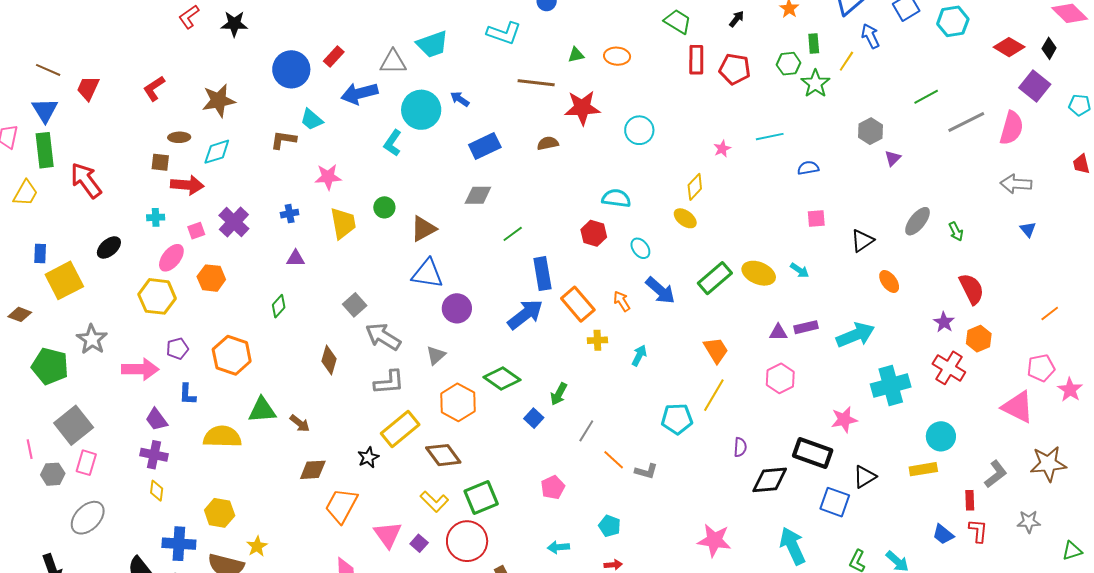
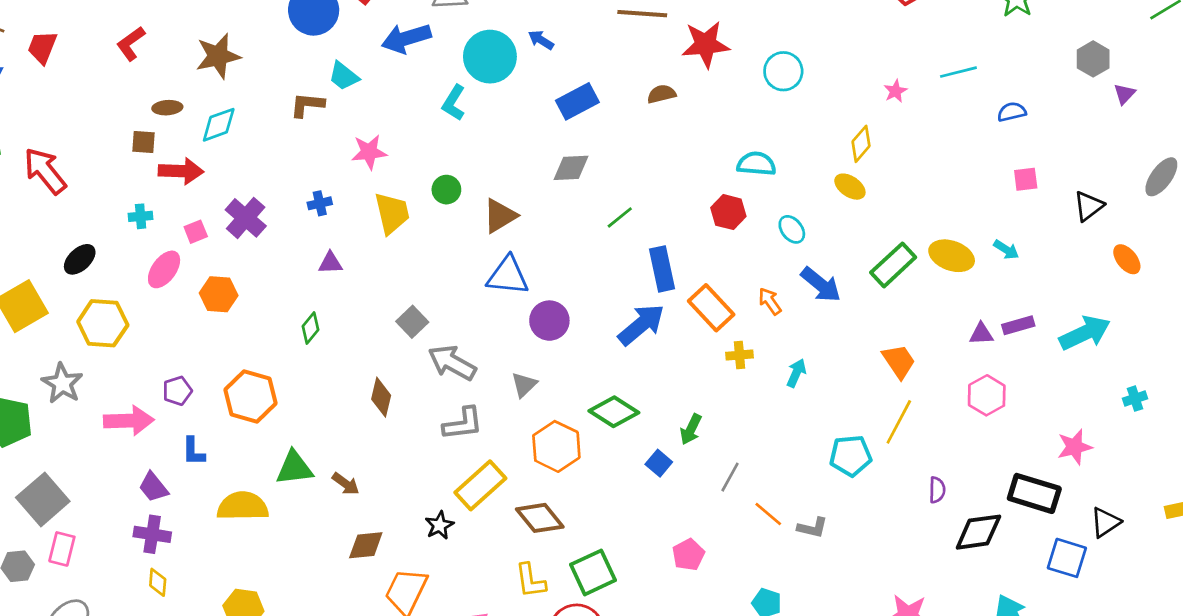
yellow hexagon: (157, 296) -> (103, 323), moved
cyan cross: (891, 386) -> (1135, 399), size x0.5
yellow L-shape: (434, 502) -> (530, 581), turned 40

